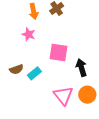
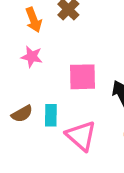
cyan rectangle: (34, 73) -> (51, 115), turned -40
pink triangle: (63, 96) -> (81, 136), moved

